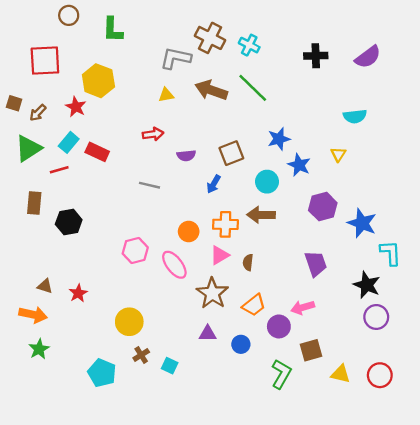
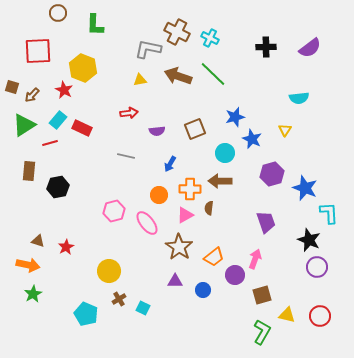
blue arrow: (214, 184) -> (170, 164), moved
brown semicircle: (248, 262) -> (209, 208), moved
pink arrow: (303, 307) -> (255, 259), turned 126
green L-shape: (281, 374) -> (262, 332), moved

